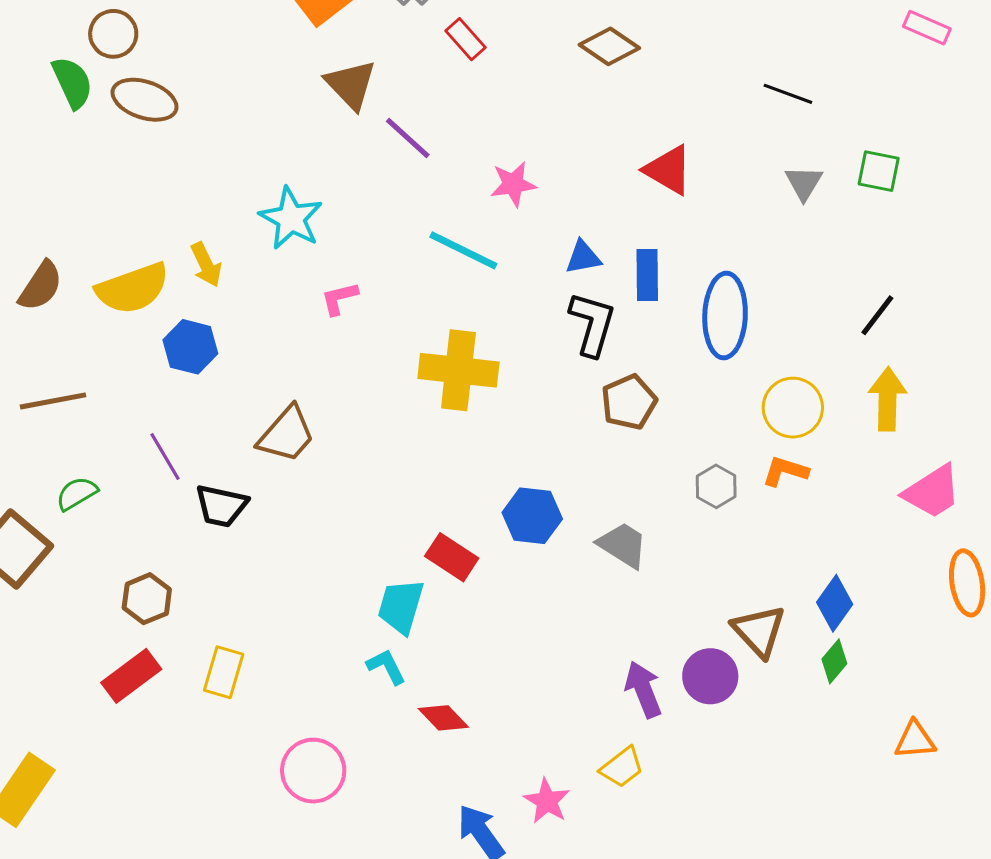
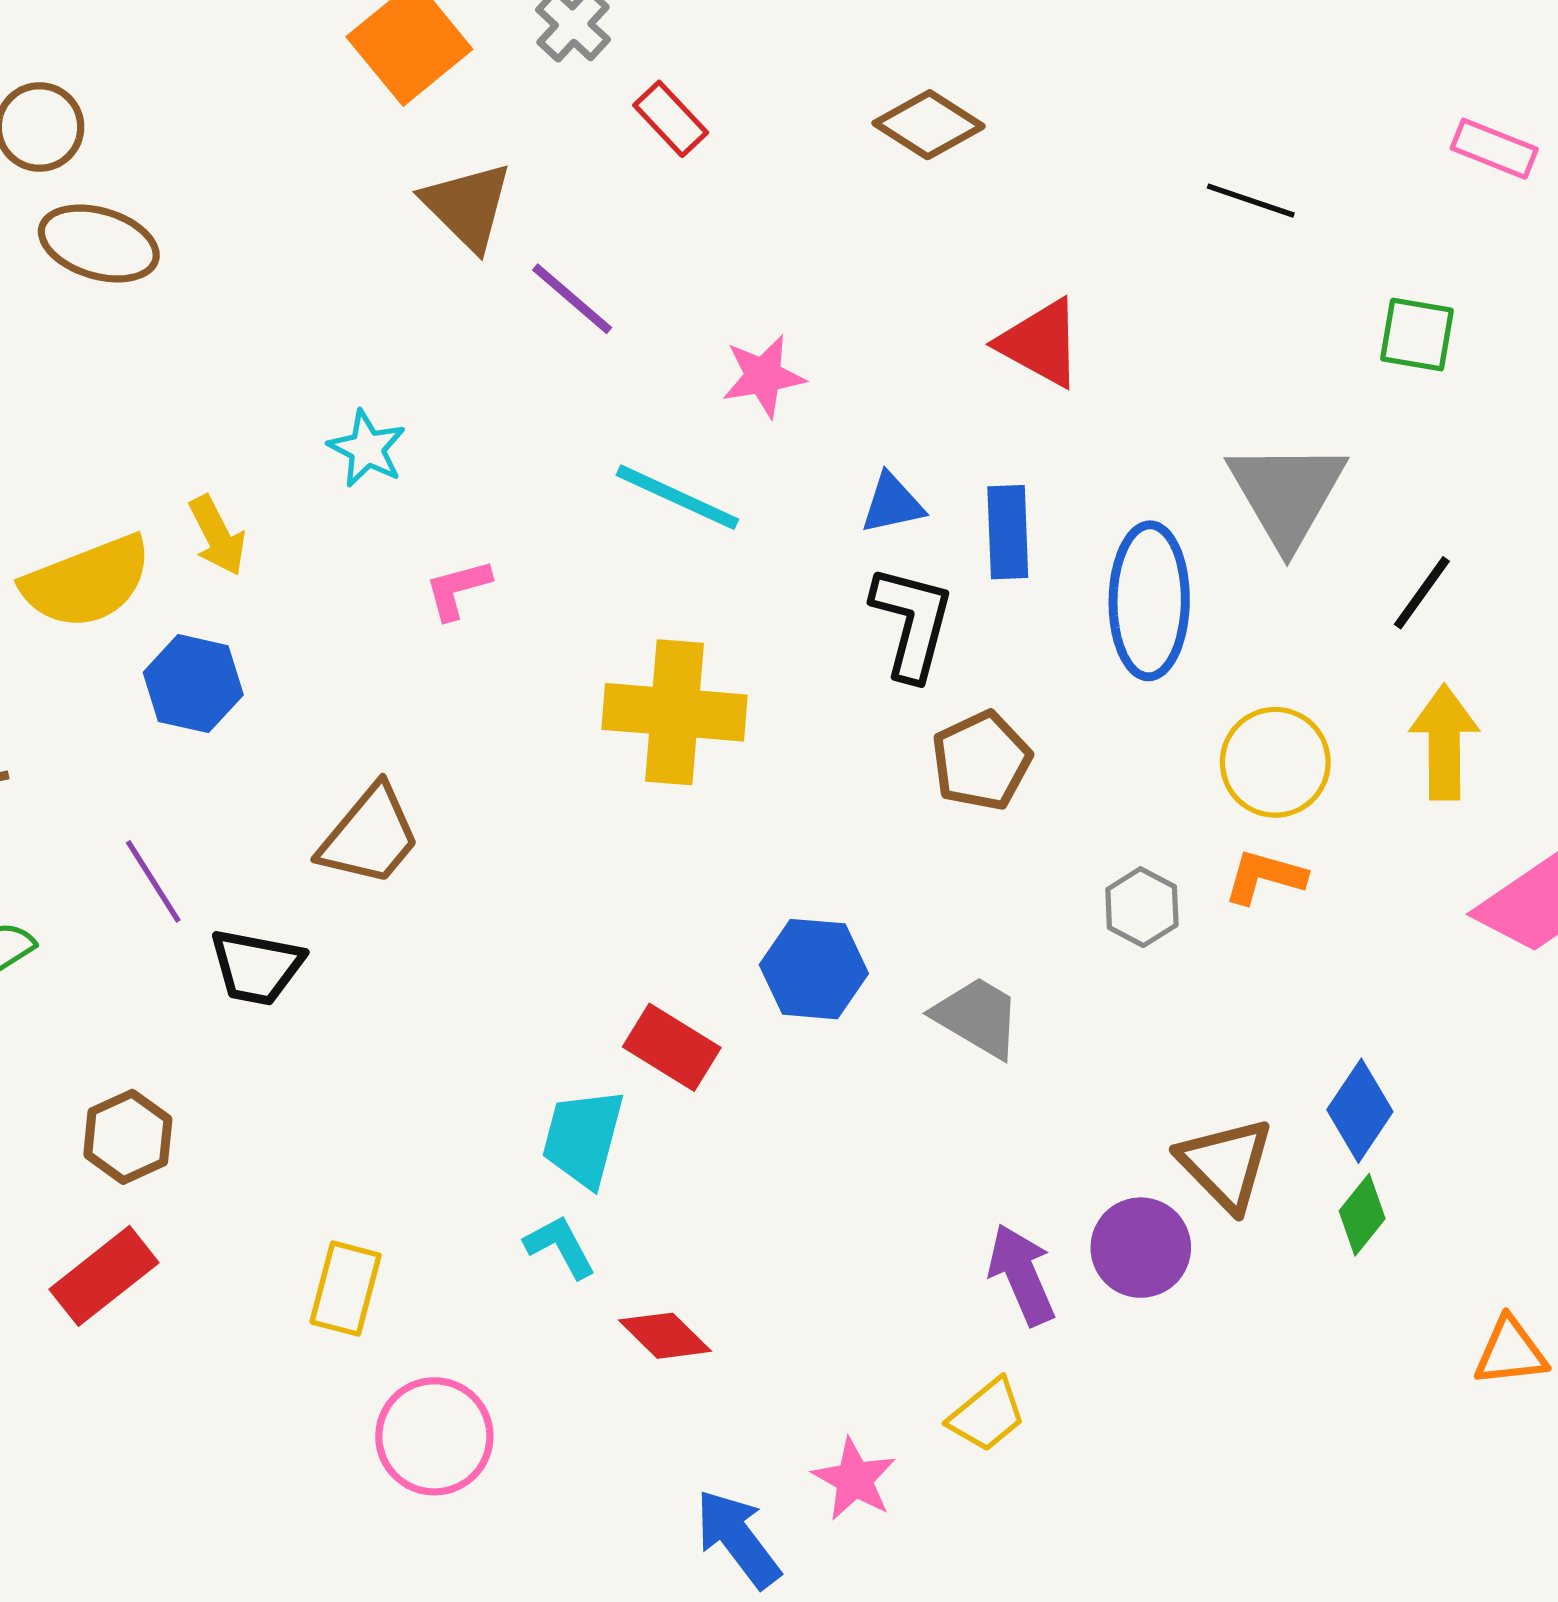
pink rectangle: (927, 28) -> (1494, 149), moved
gray triangle: (804, 183) -> (1287, 494), moved, size x1.8
cyan star: (291, 218) -> (367, 449), size x0.7
yellow rectangle: (224, 672) -> (346, 1289), moved

